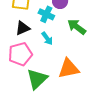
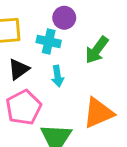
green arrow: (77, 27) -> (97, 50), turned -78
cyan arrow: (47, 38) -> (58, 76), turned 40

